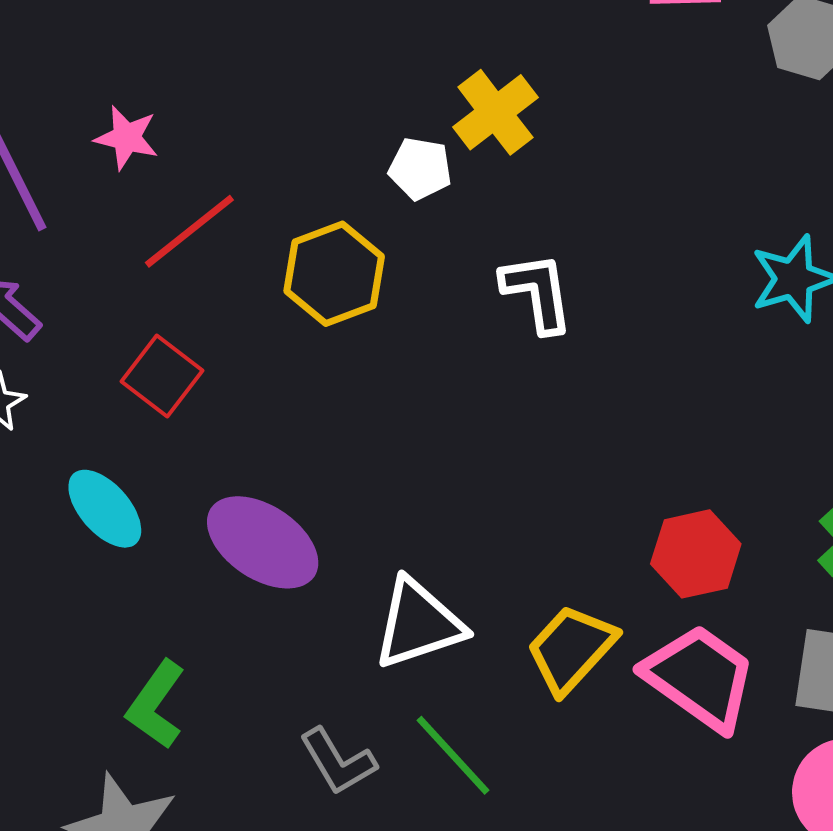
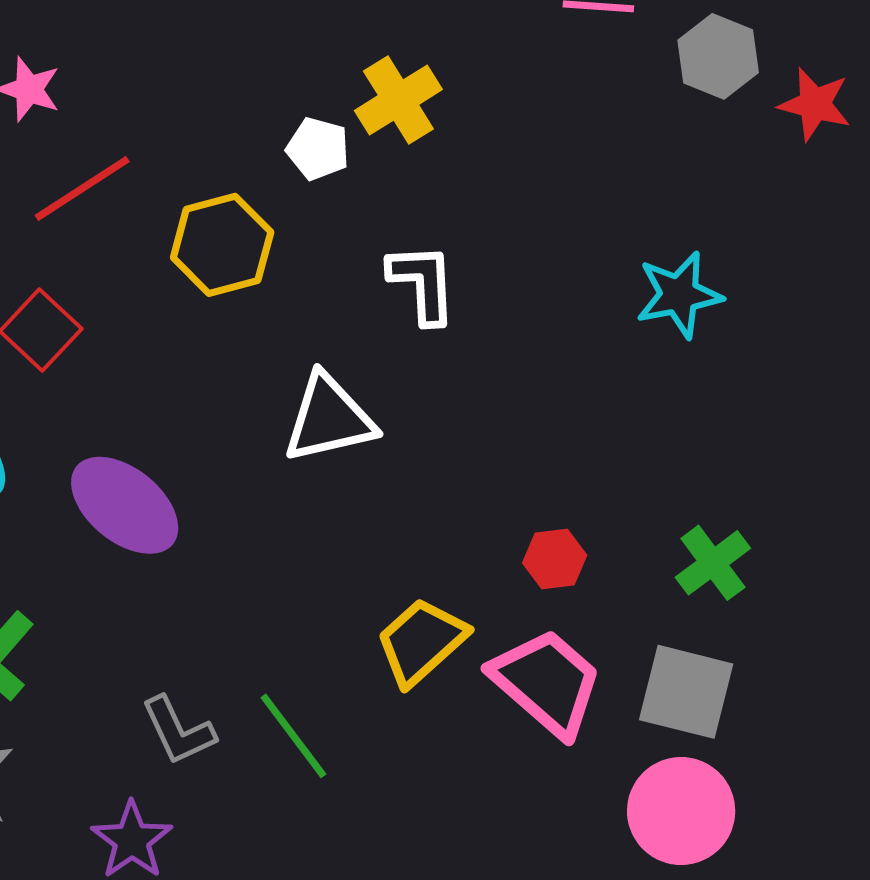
red hexagon: (696, 554) -> (555, 559), size x0.7
white triangle: (419, 624) -> (329, 418), moved

